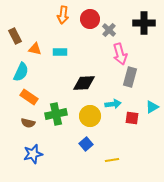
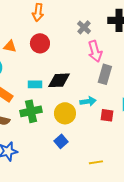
red circle: (90, 19) -> (40, 43), moved
cyan rectangle: (60, 52) -> (35, 84), moved
yellow line: (112, 160) -> (96, 162), moved

